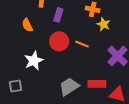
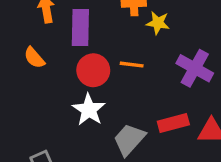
purple rectangle: (58, 15) -> (80, 28), size x1.5
white star: (34, 61) -> (89, 110), moved

